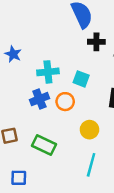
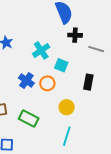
cyan cross: (48, 72) -> (41, 50), moved, turned -30
blue cross: (39, 99) -> (26, 81), turned -35

